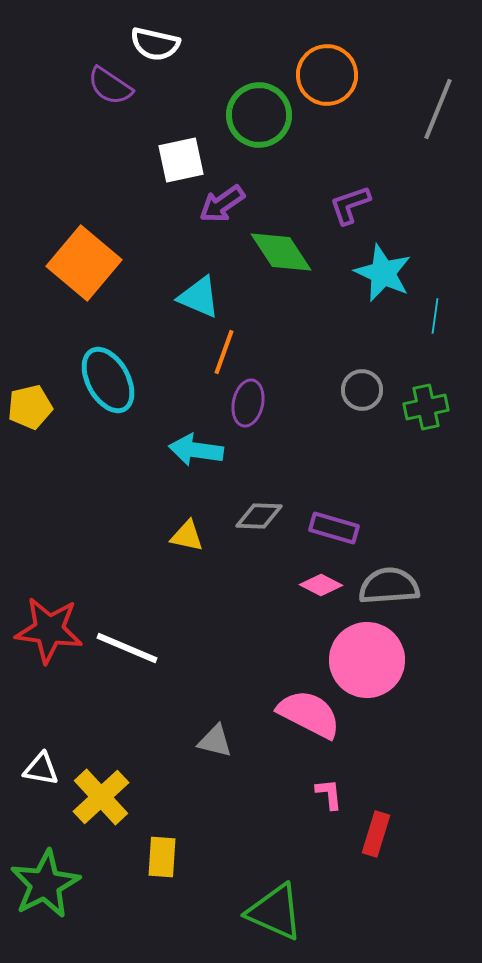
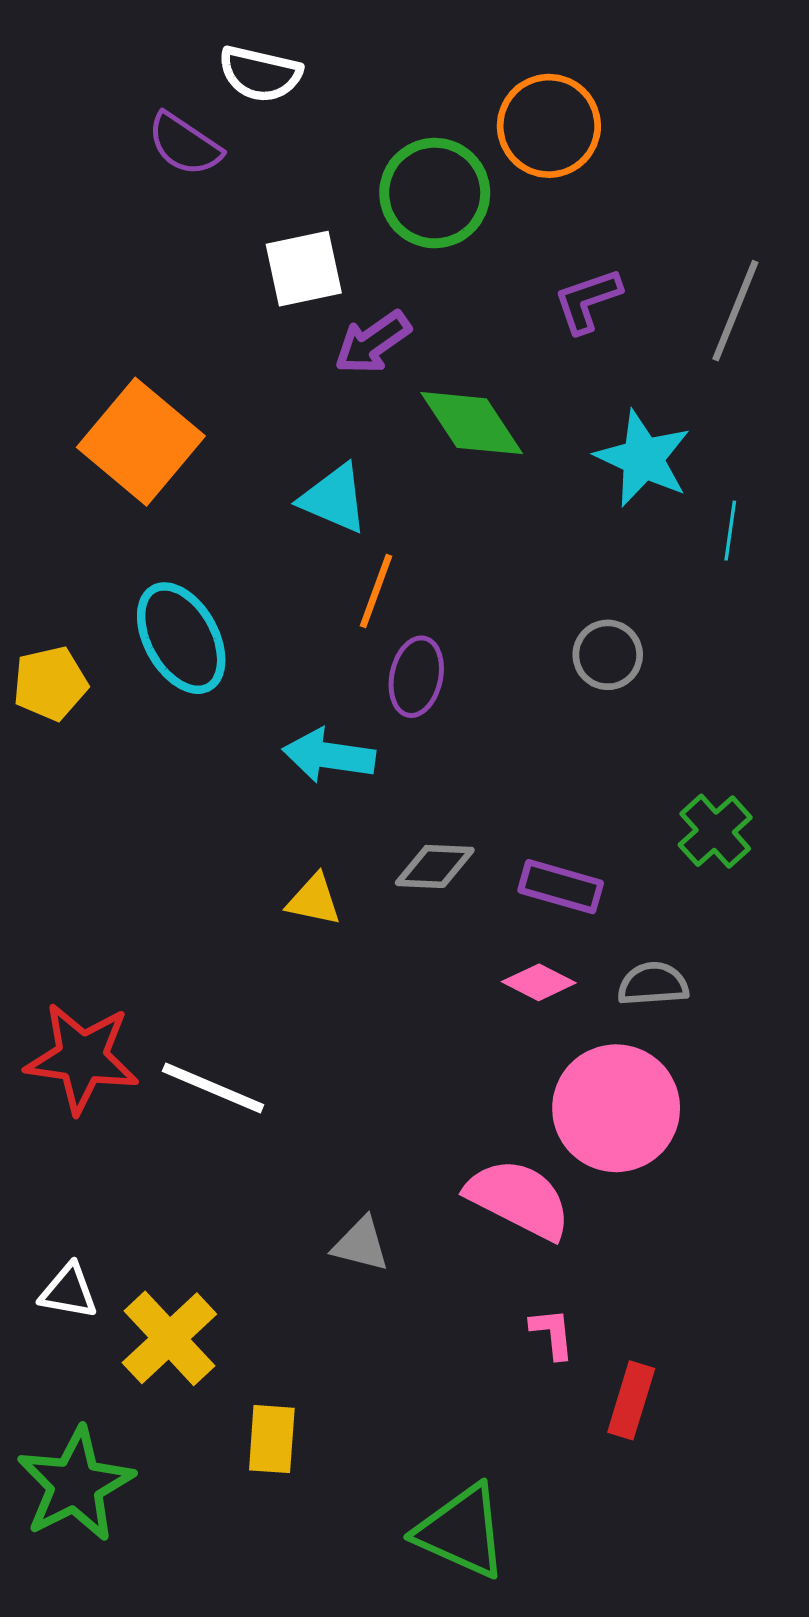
gray line: (438, 109) -> (735, 311), moved
purple L-shape: (350, 205) -> (588, 301), moved
green cross: (426, 407) -> (715, 831), moved, turned -30
gray semicircle: (389, 586) -> (653, 984), size x0.7

